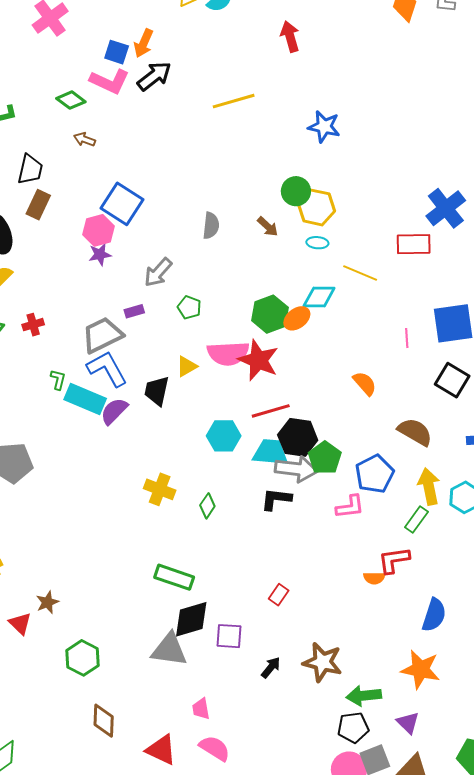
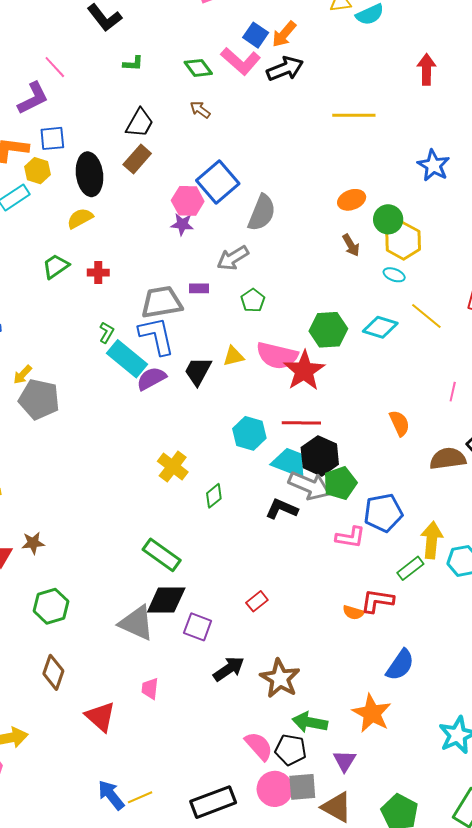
gray semicircle: (211, 226) -> (262, 213), moved, size x1.4
orange ellipse: (297, 318) -> (352, 200), moved
brown semicircle: (415, 432) -> (448, 459), moved, turned -54
black arrow: (271, 667) -> (229, 669), size x1.4
pink semicircle: (215, 748) -> (259, 746), moved

